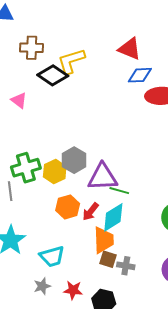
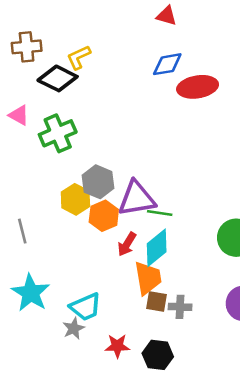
red triangle: (130, 49) -> (167, 16), moved, size x0.7
yellow L-shape: (71, 61) -> (79, 57), size x0.7
green cross: (26, 168) -> (58, 133), moved
orange hexagon: (68, 207) -> (104, 216), moved
gray star: (42, 286) -> (74, 328), moved

